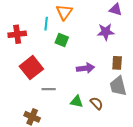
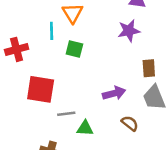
red square: (31, 68) -> (41, 89), turned -35
purple arrow: (85, 68) -> (114, 93), moved
green triangle: (77, 102) -> (85, 128), moved

